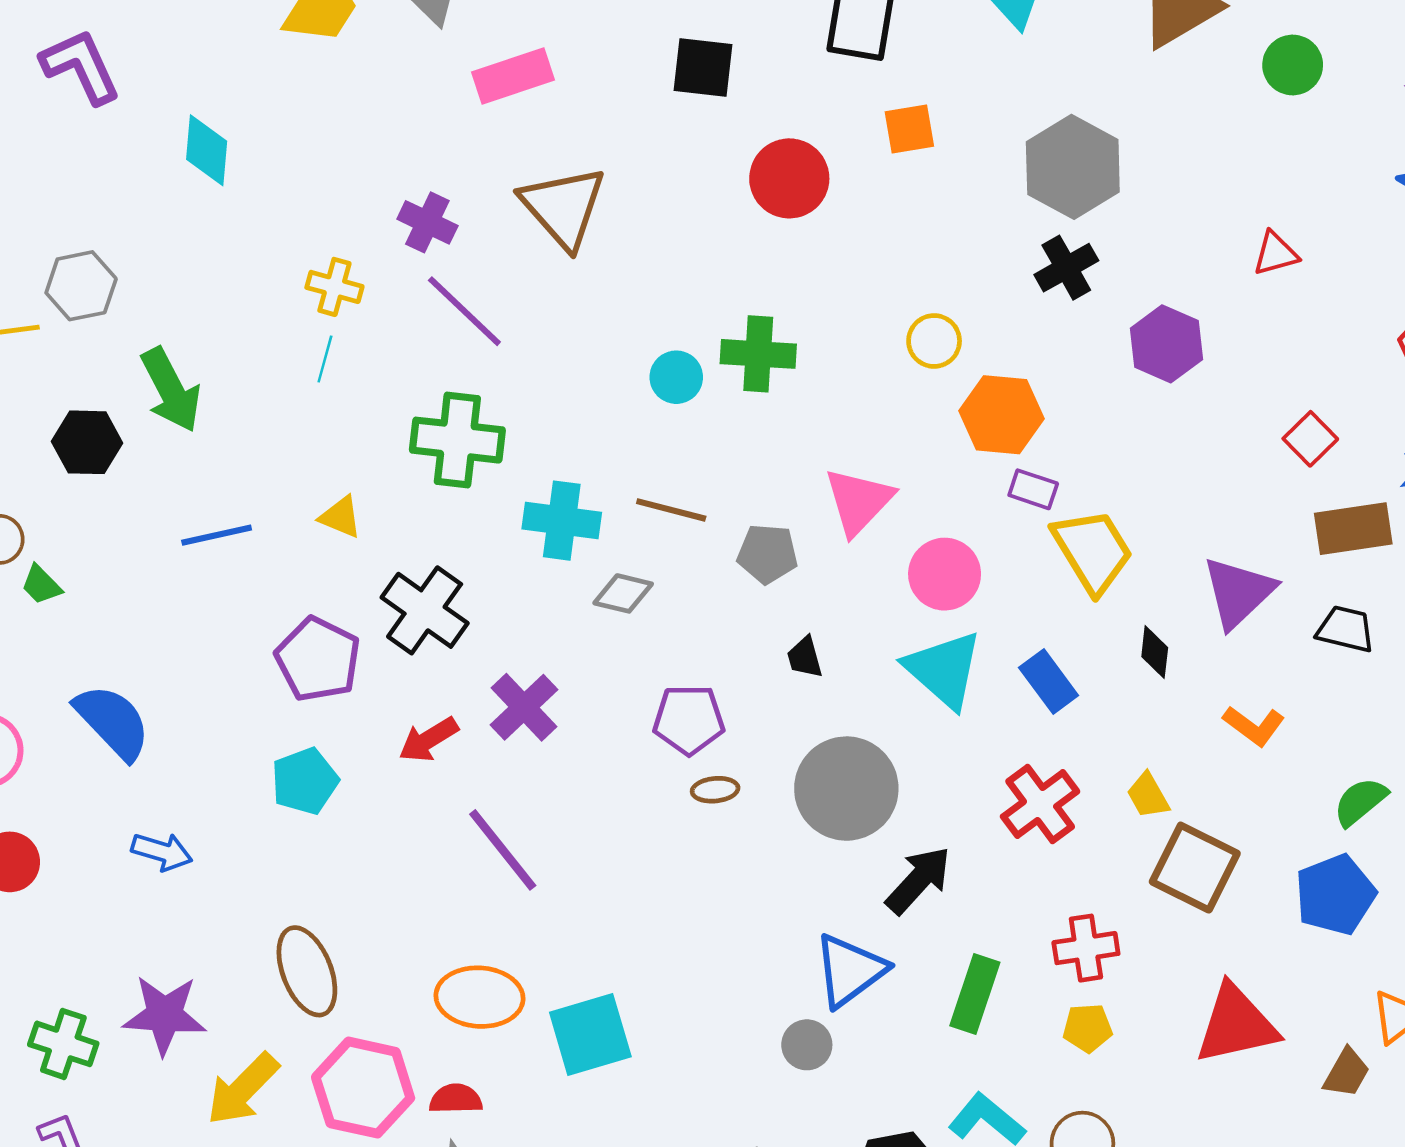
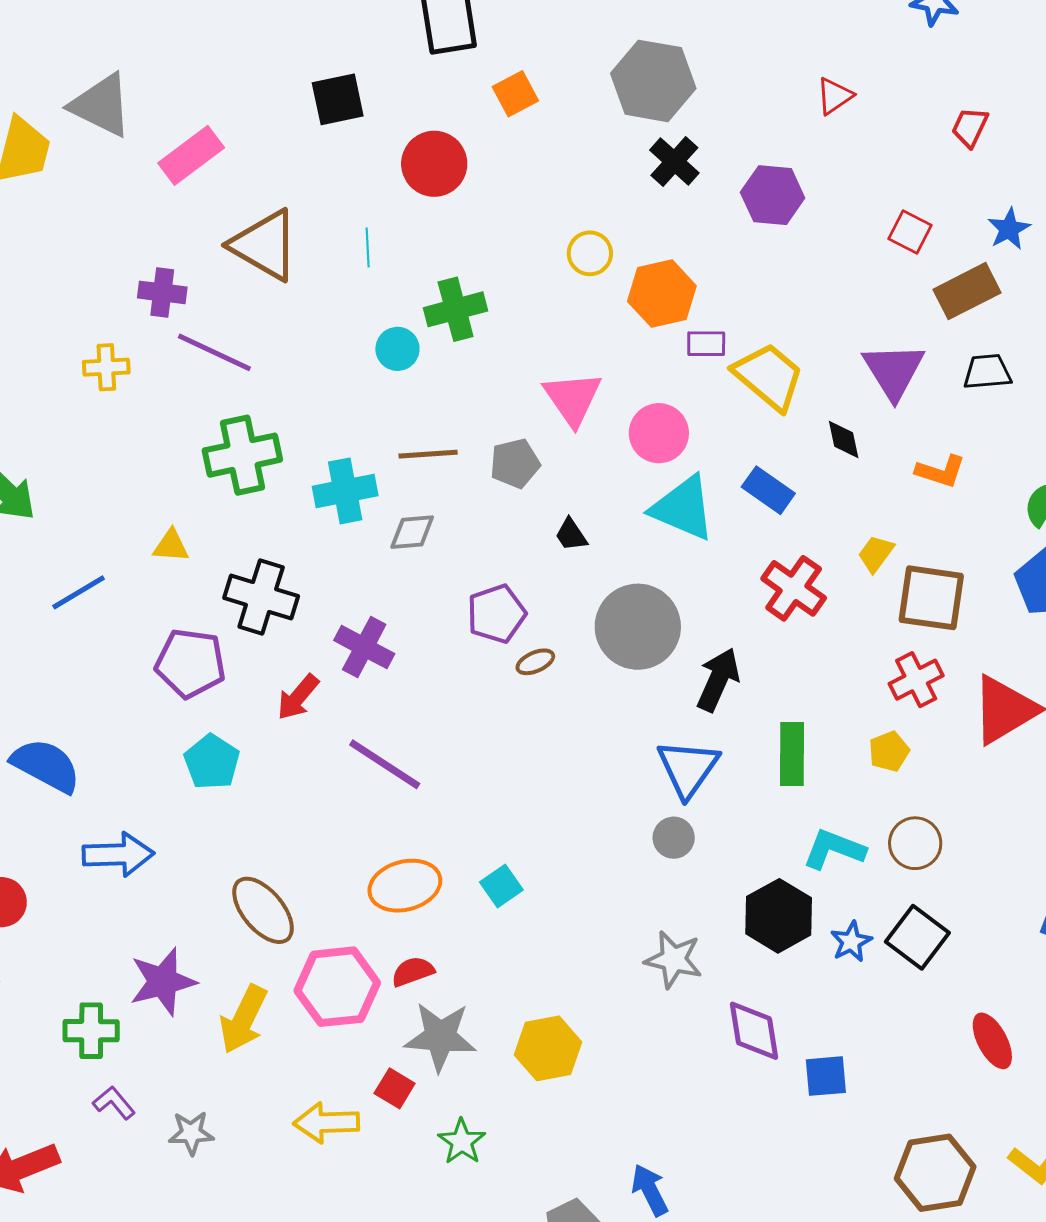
cyan line: (325, 359) -> (368, 247), moved
yellow trapezoid: (1148, 796) -> (876, 554), turned 84
blue arrow: (162, 852) -> (118, 854), size x1.4
red cross: (1086, 948) -> (916, 680), moved
cyan square: (590, 1034) -> (501, 886), size x0.6

